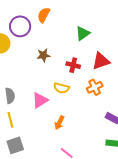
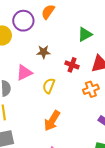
yellow semicircle: (61, 88) -> (49, 86), moved, turned 91
pink triangle: (40, 100) -> (24, 73), moved
orange arrow: (59, 123) -> (52, 121), size x1.5

